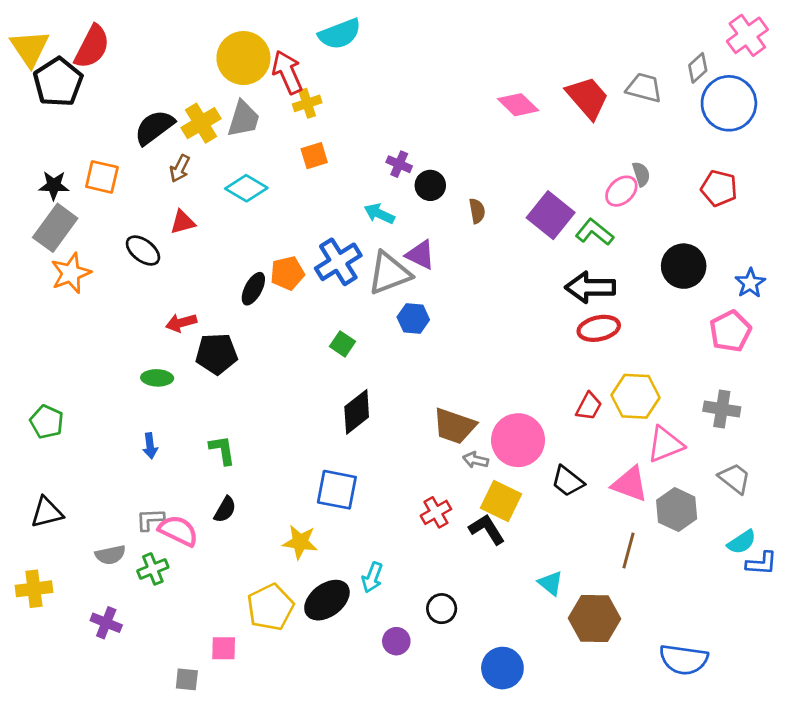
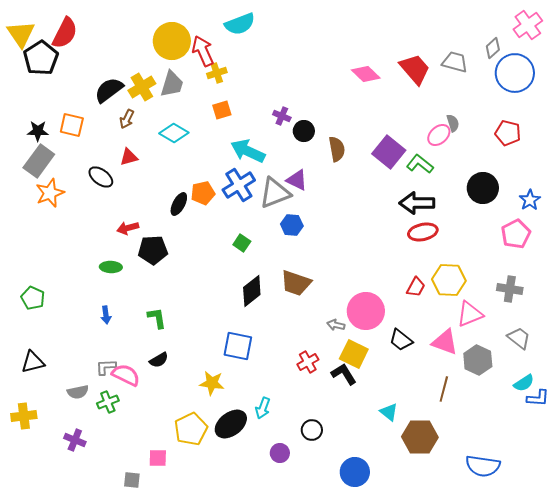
brown semicircle: (477, 211) -> (337, 149), size x1.4
cyan arrow: (379, 214) -> (248, 151), moved, size x1.6
brown trapezoid: (454, 426) -> (296, 283), moved
black semicircle: (225, 510) -> (159, 360), turned 30

